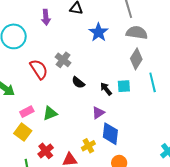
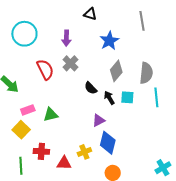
purple arrow: (46, 17) -> (66, 38), moved
gray semicircle: (137, 33) -> (146, 73), moved, turned 80
gray diamond: (136, 59) -> (116, 71), moved
black semicircle: (78, 82) -> (91, 88), moved
red cross: (46, 151) -> (41, 151), turned 35

